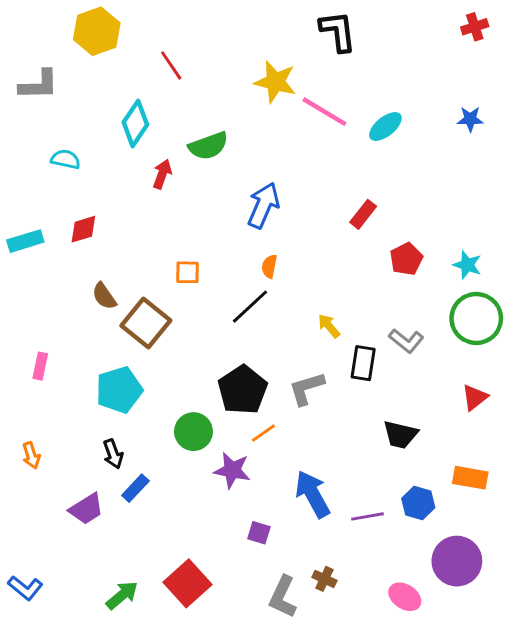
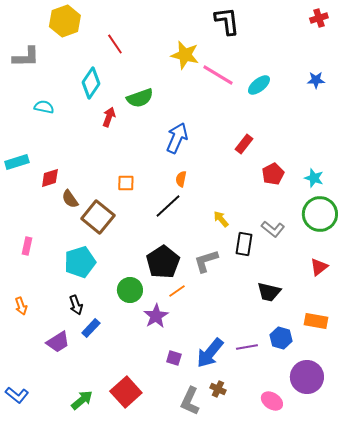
red diamond: (83, 229) -> (50, 178), moved
purple star: (232, 470) -> (156, 316), turned 30
blue arrow: (313, 494) -> (210, 353), moved, turned -112

